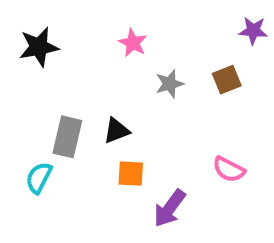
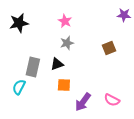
brown square: (227, 80) -> (109, 48), moved
gray star: (170, 84) -> (67, 43), moved
pink semicircle: (229, 169) -> (112, 100), moved

